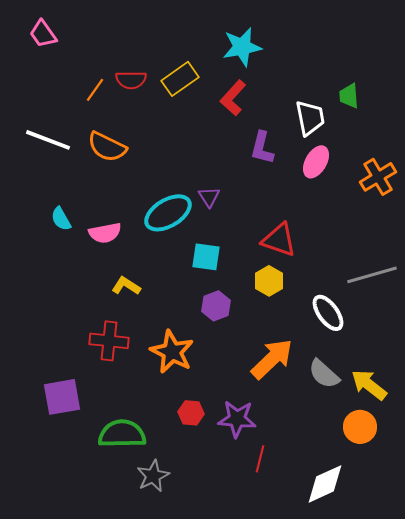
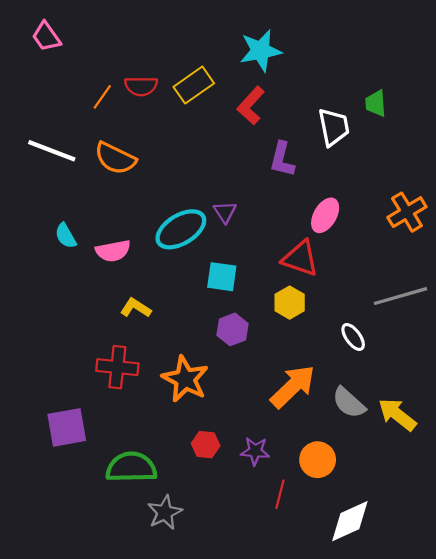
pink ellipse: (316, 162) -> (325, 215), moved
orange cross: (378, 177) -> (407, 212), moved
white ellipse: (328, 313) -> (353, 337), size x0.7
purple star: (237, 419) -> (255, 451), size x0.7
orange circle: (360, 427) -> (318, 460), moved

